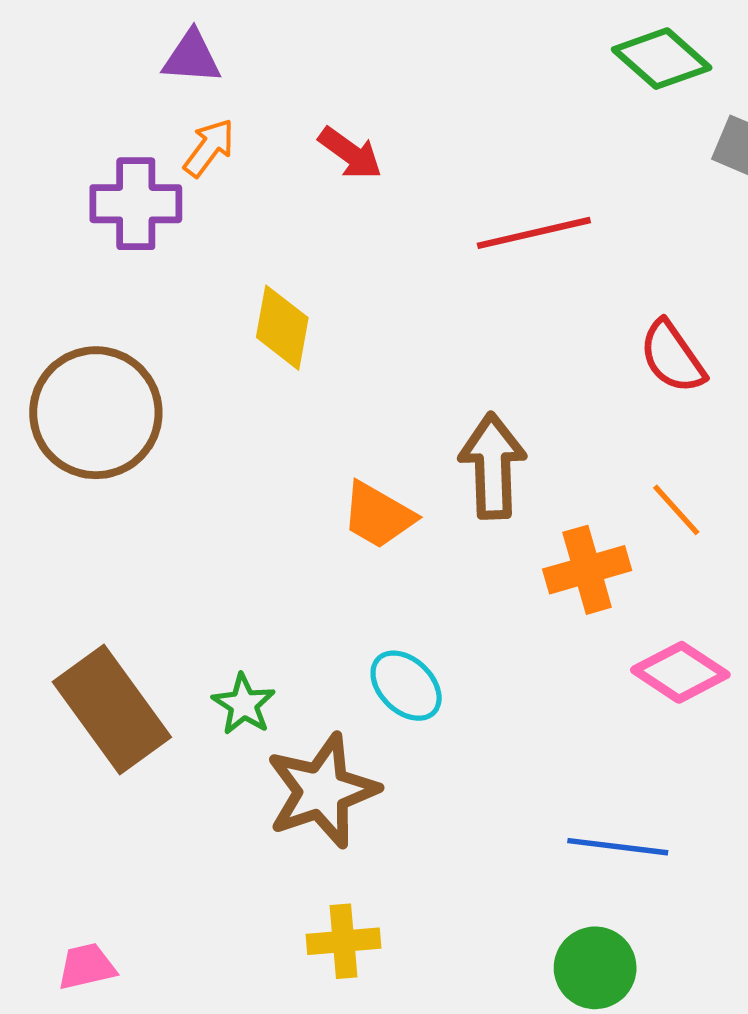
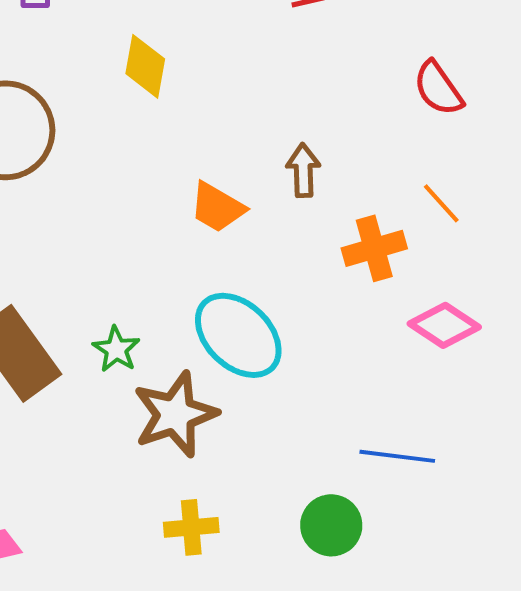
brown arrow: (493, 466) -> (303, 170), size x0.7
cyan ellipse: (406, 686) -> (238, 335), size x1.6
green circle: (595, 968) -> (331, 525), moved

